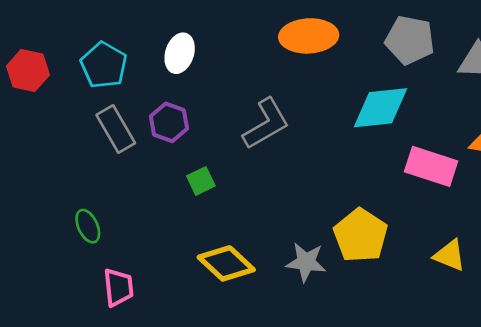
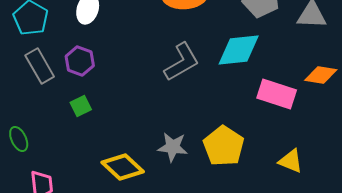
gray L-shape: (266, 124) -> (182, 62), moved
green square: (201, 181) -> (81, 106), moved
gray star: (306, 262) -> (173, 147), moved

